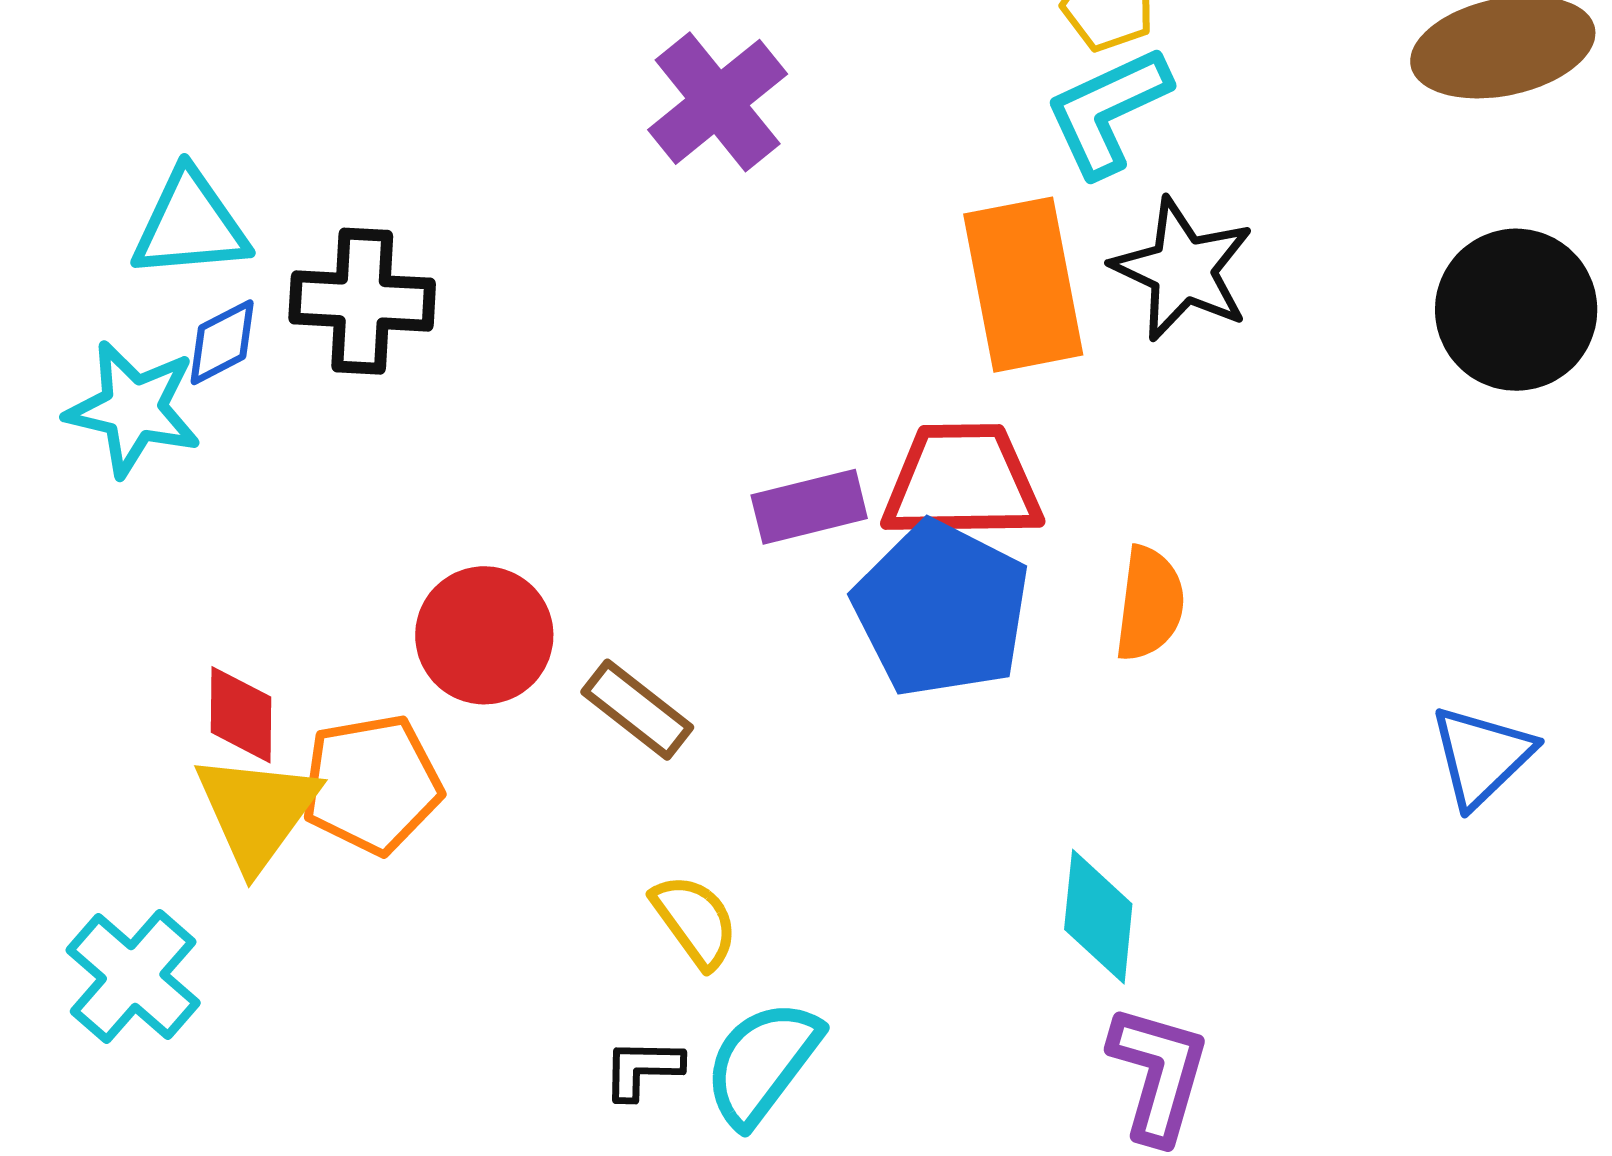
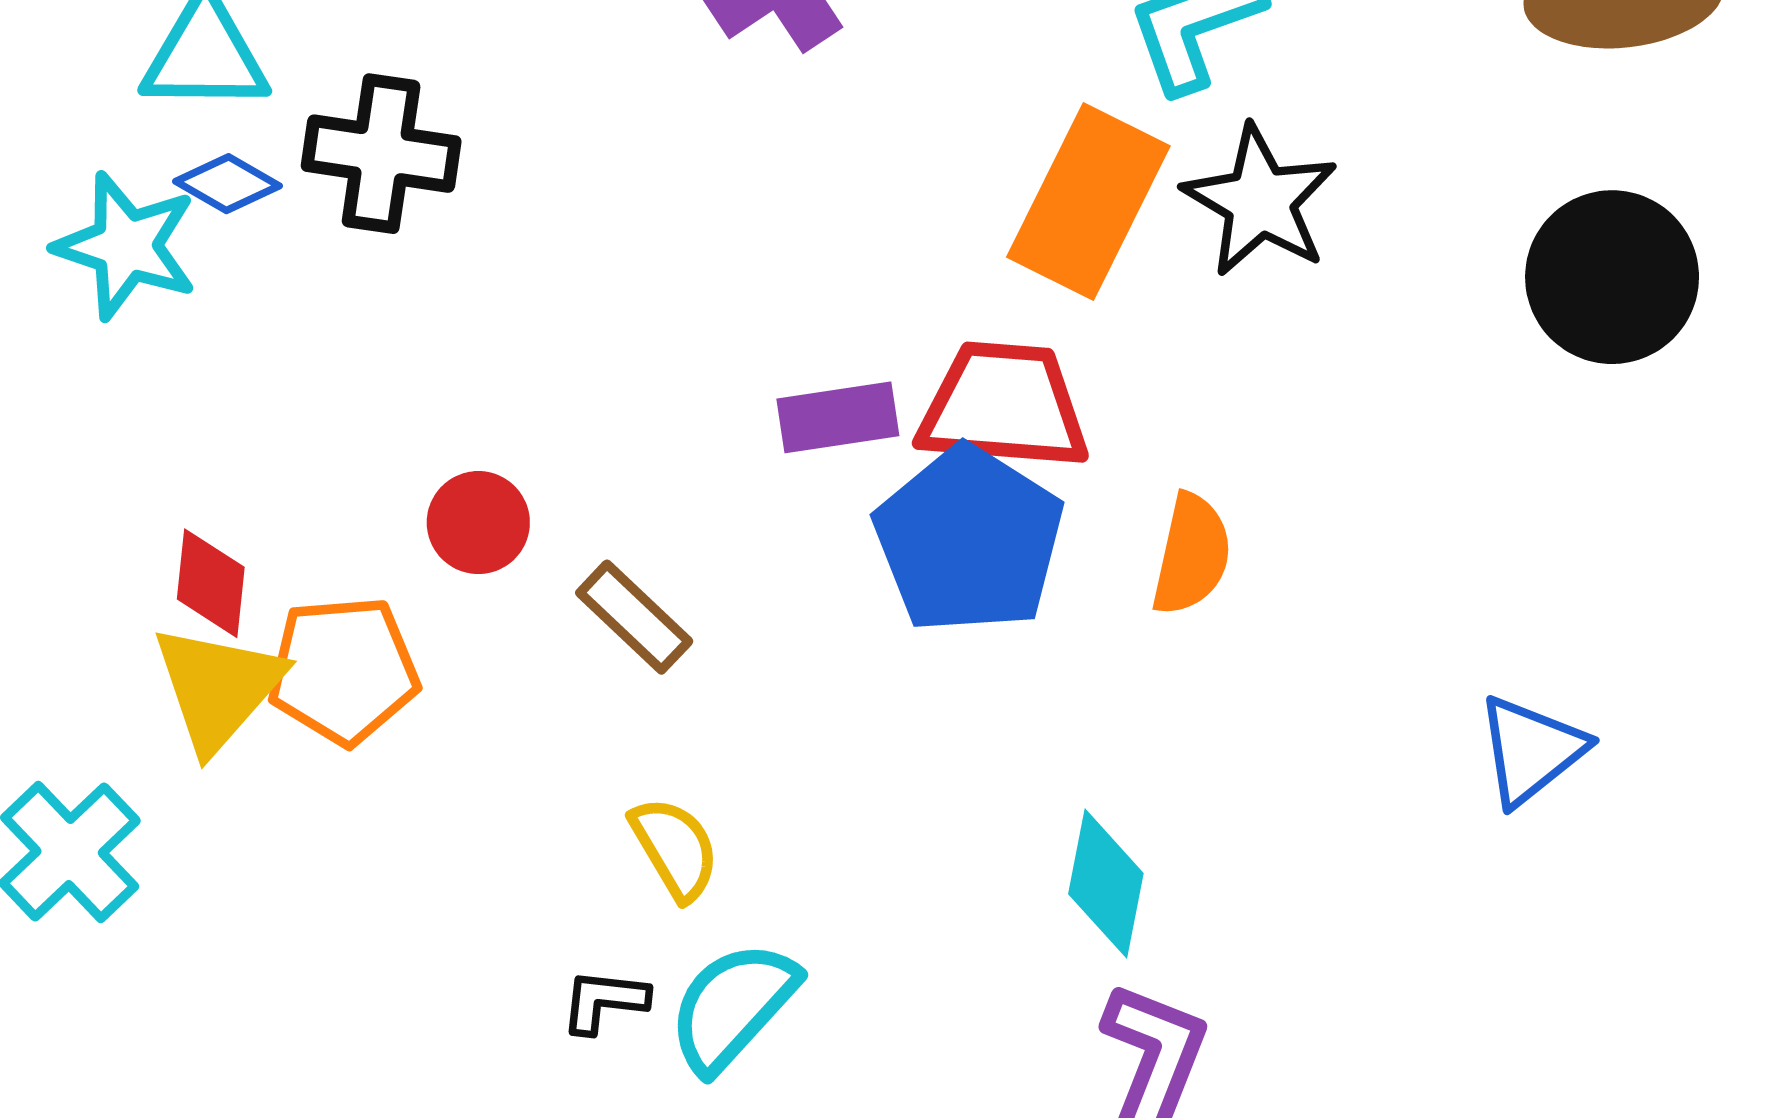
orange rectangle: (1023, 285) -> (1088, 201), turned 32
blue diamond: (222, 342) -> (227, 184), turned 52
red circle: (484, 635) -> (478, 523), size x0.7

